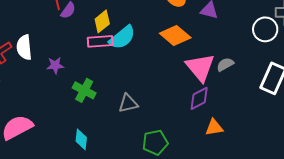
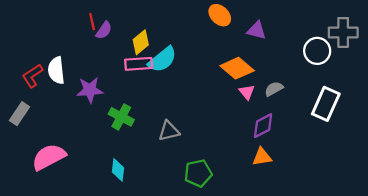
orange diamond: (175, 35) -> (237, 68), moved
purple star: (55, 65) -> (90, 90), size x1.4
pink triangle: (200, 67) -> (247, 92), size x0.5
purple diamond: (199, 98) -> (263, 126), moved

